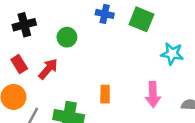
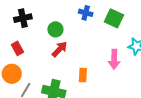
red arrow: (48, 69) -> (60, 49), moved
pink arrow: (153, 94) -> (114, 59), moved

